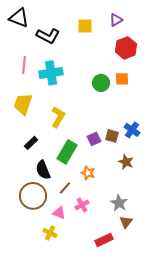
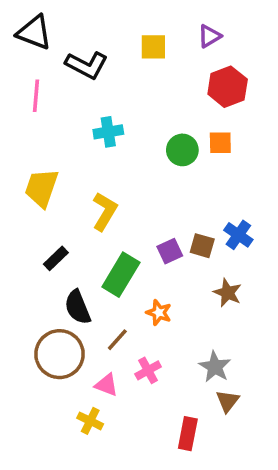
pink line: (24, 65) -> (36, 96), moved
cyan cross: (51, 73) -> (108, 132), moved, size x0.7
red rectangle: (104, 240) -> (188, 434), turned -54

